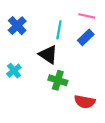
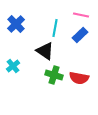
red semicircle: (85, 102) -> (79, 78), moved

